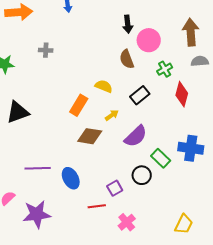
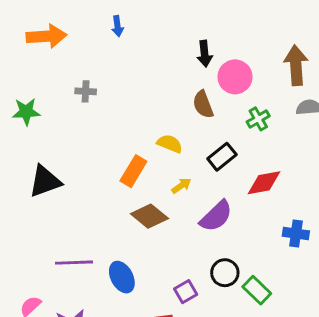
red diamond: (182, 94) -> (264, 183), moved, turned 65
brown diamond: (90, 136) -> (149, 216), turned 30
blue cross: (191, 148) -> (296, 234), size x0.7
green rectangle: (161, 158) -> (257, 290), moved

